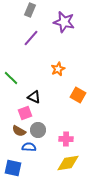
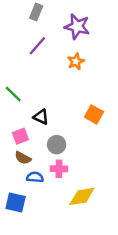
orange star: (58, 69) -> (76, 61), moved
pink square: (25, 113) -> (20, 136), moved
gray circle: (38, 130) -> (57, 145), moved
pink cross: (66, 139) -> (59, 169), moved

